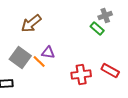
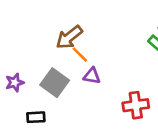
orange line: (39, 62) -> (80, 55), moved

